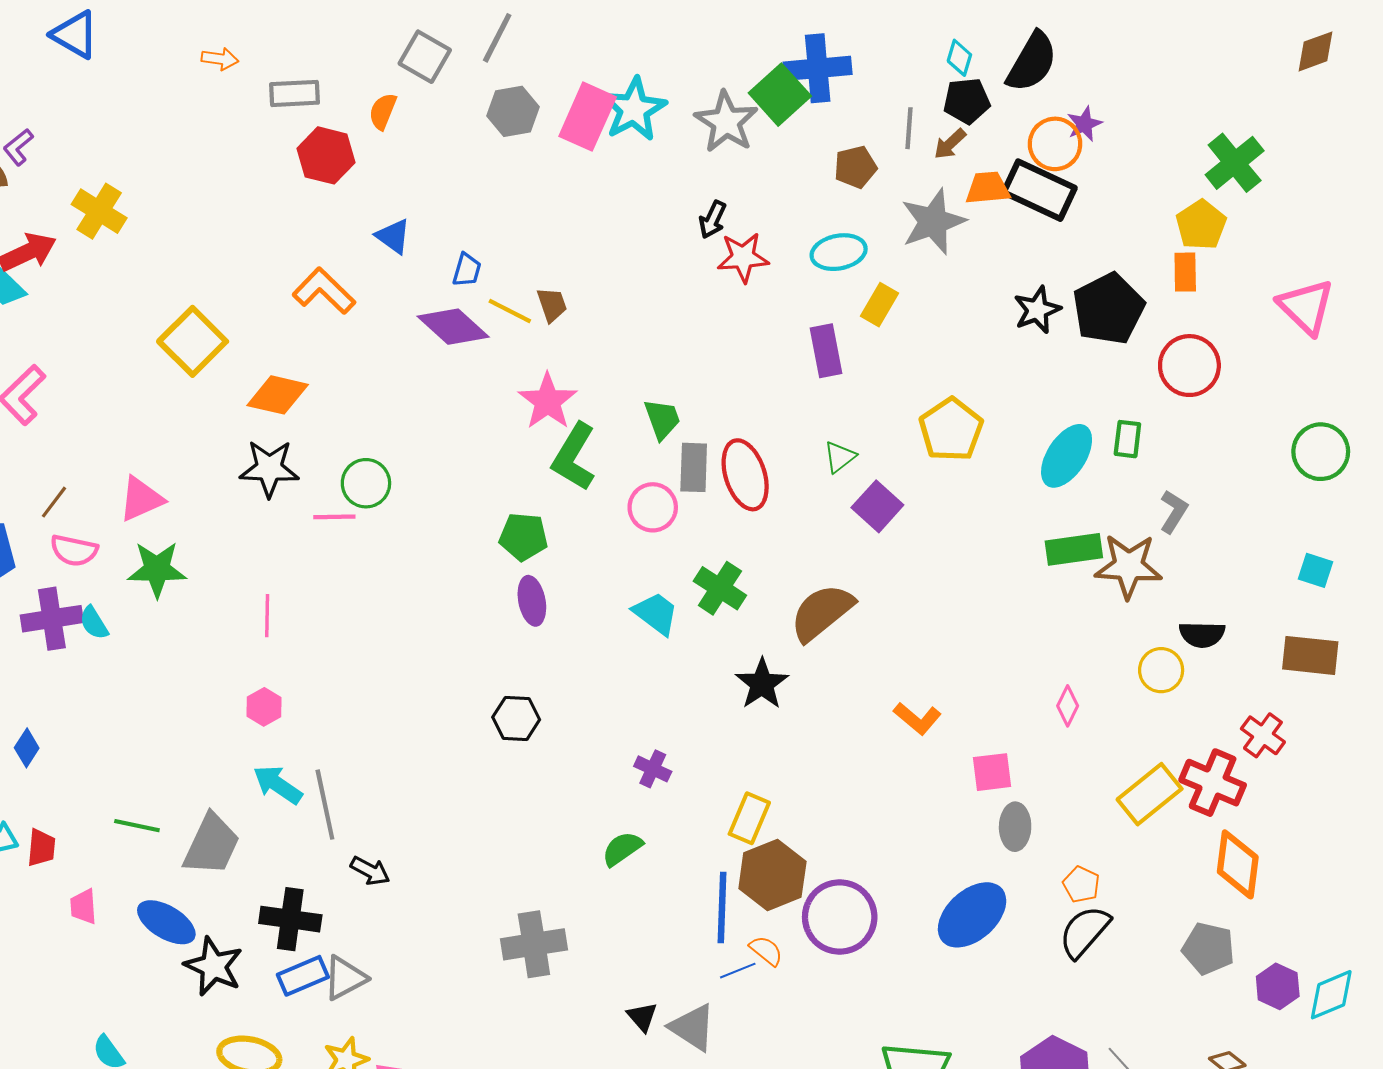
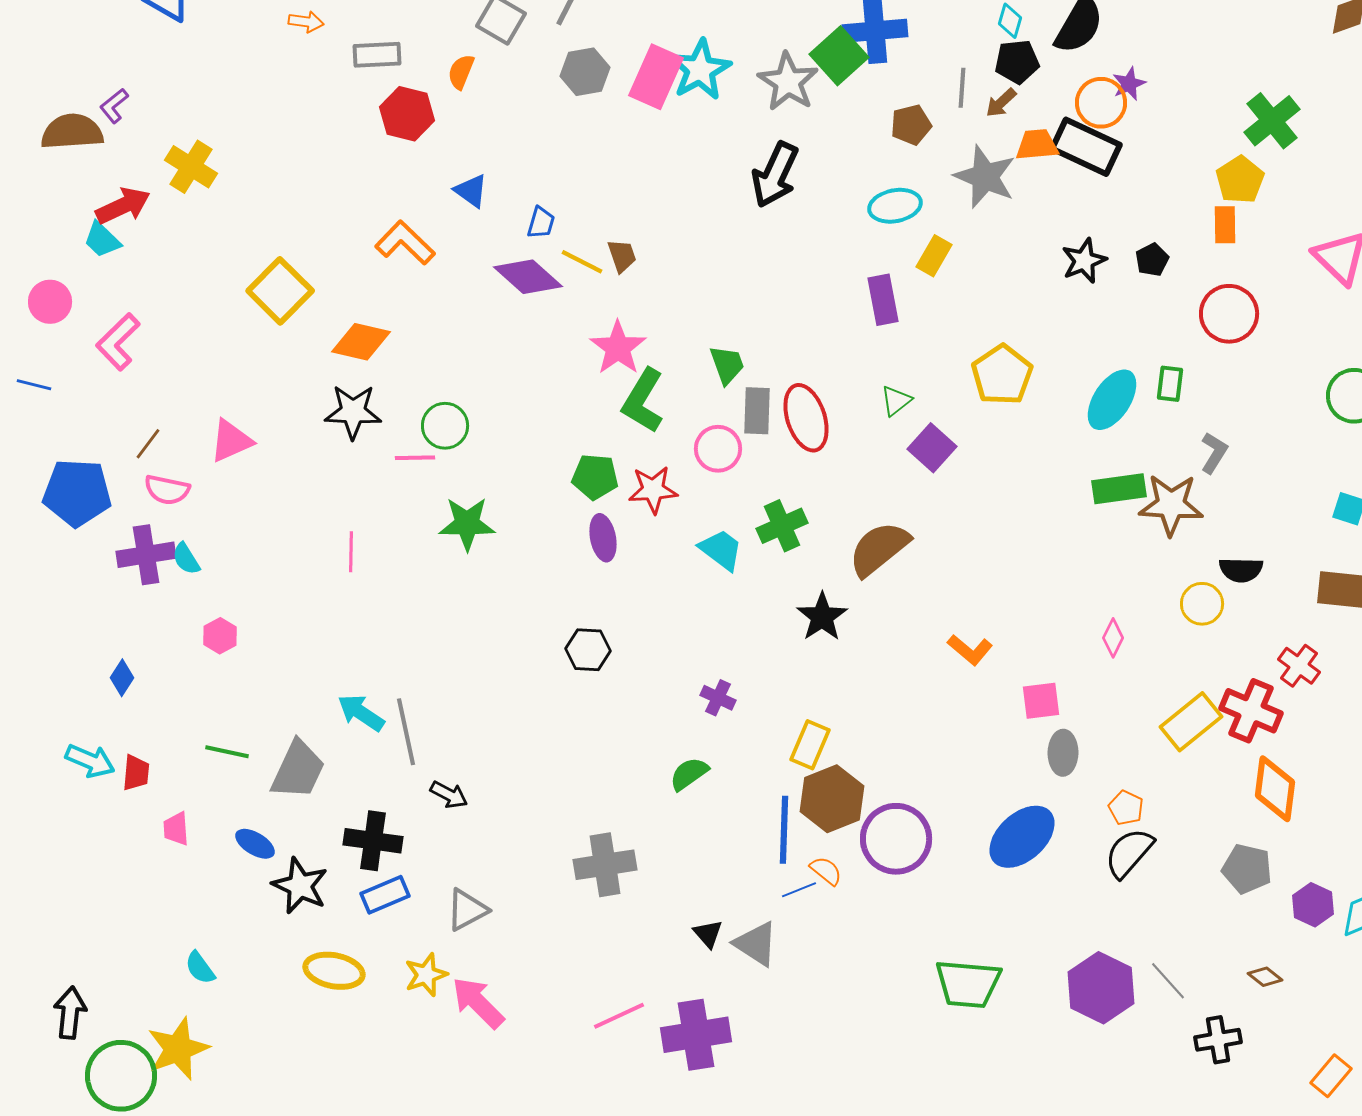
black arrow: (713, 220) -> (775, 175), size x1.8
gray star: (933, 222) -> (985, 177), turned -30
red star: (743, 257) -> (653, 490), moved
black pentagon: (1109, 309) -> (1152, 260), size x0.5
green star: (157, 569) -> (467, 524), moved
green cross: (720, 588) -> (782, 526), turned 33
pink hexagon: (264, 707) -> (220, 636), moved
blue ellipse: (166, 922) -> (255, 844), size x0.7
gray triangle: (345, 978) -> (467, 910), moved

